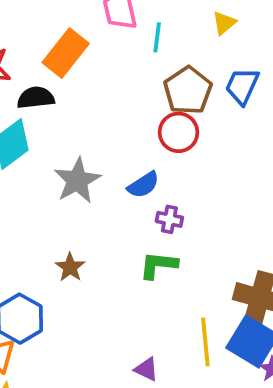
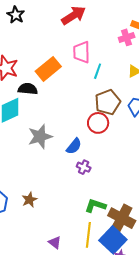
blue semicircle: (143, 185) -> (74, 146), turned -30
green L-shape: (158, 265) -> (95, 206), moved
brown star: (70, 267) -> (29, 200), moved

